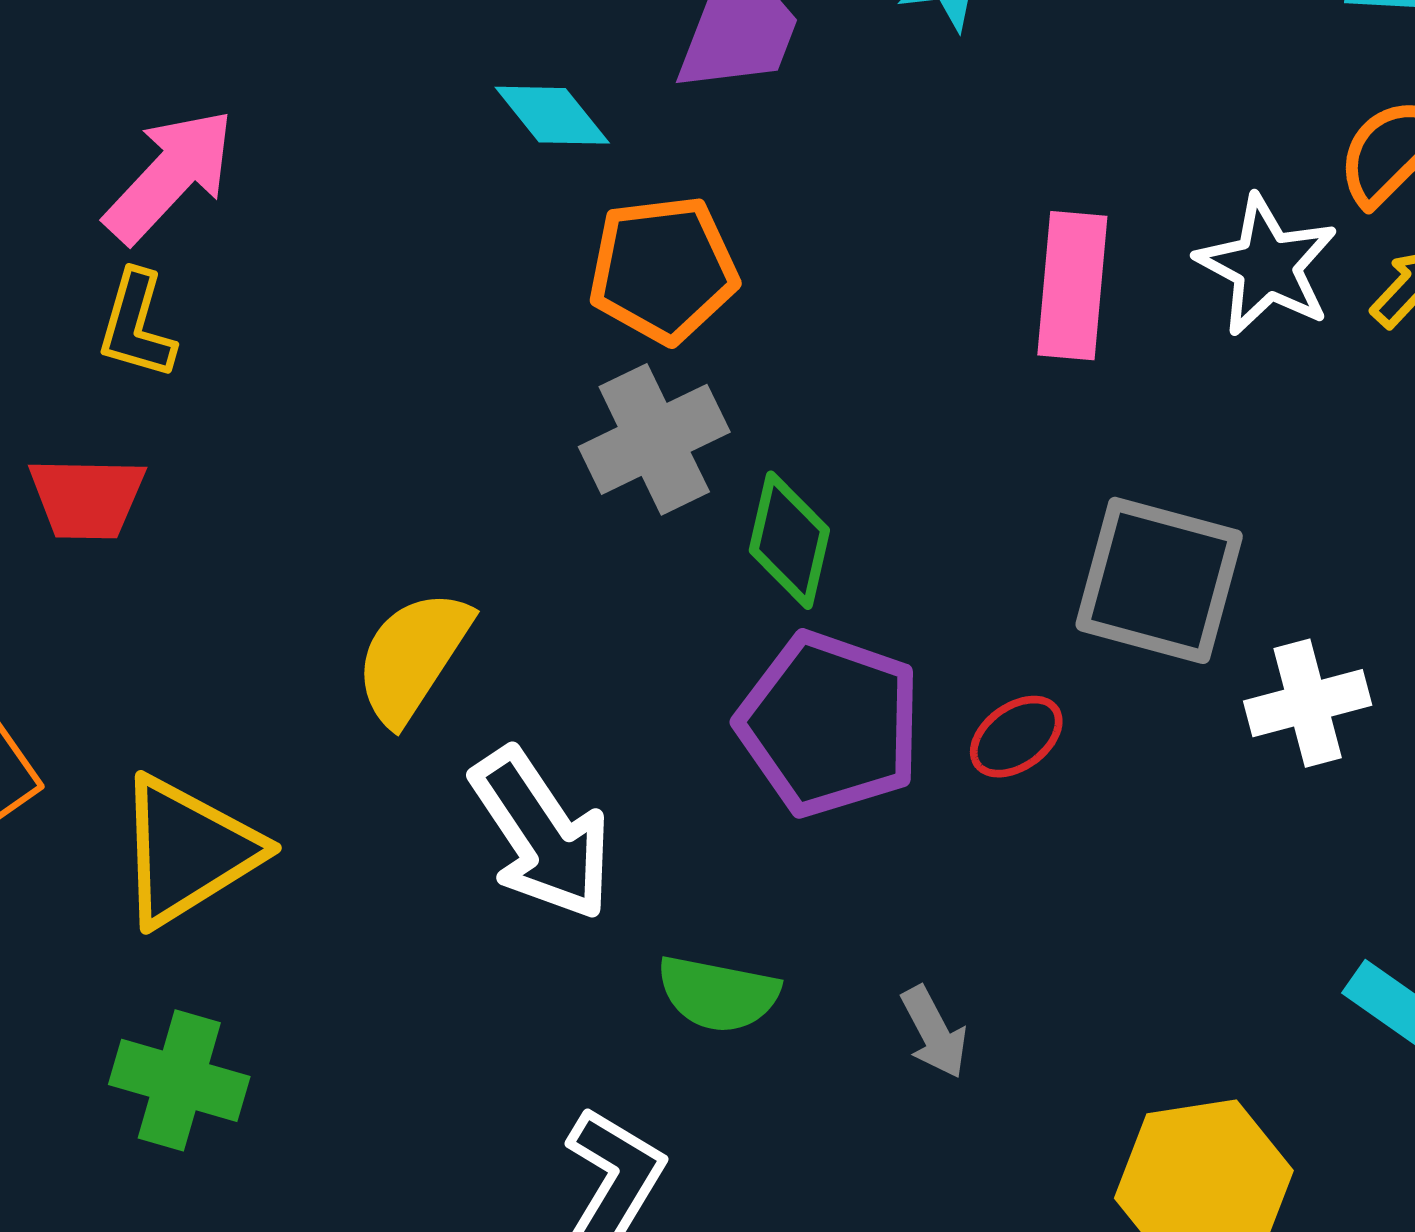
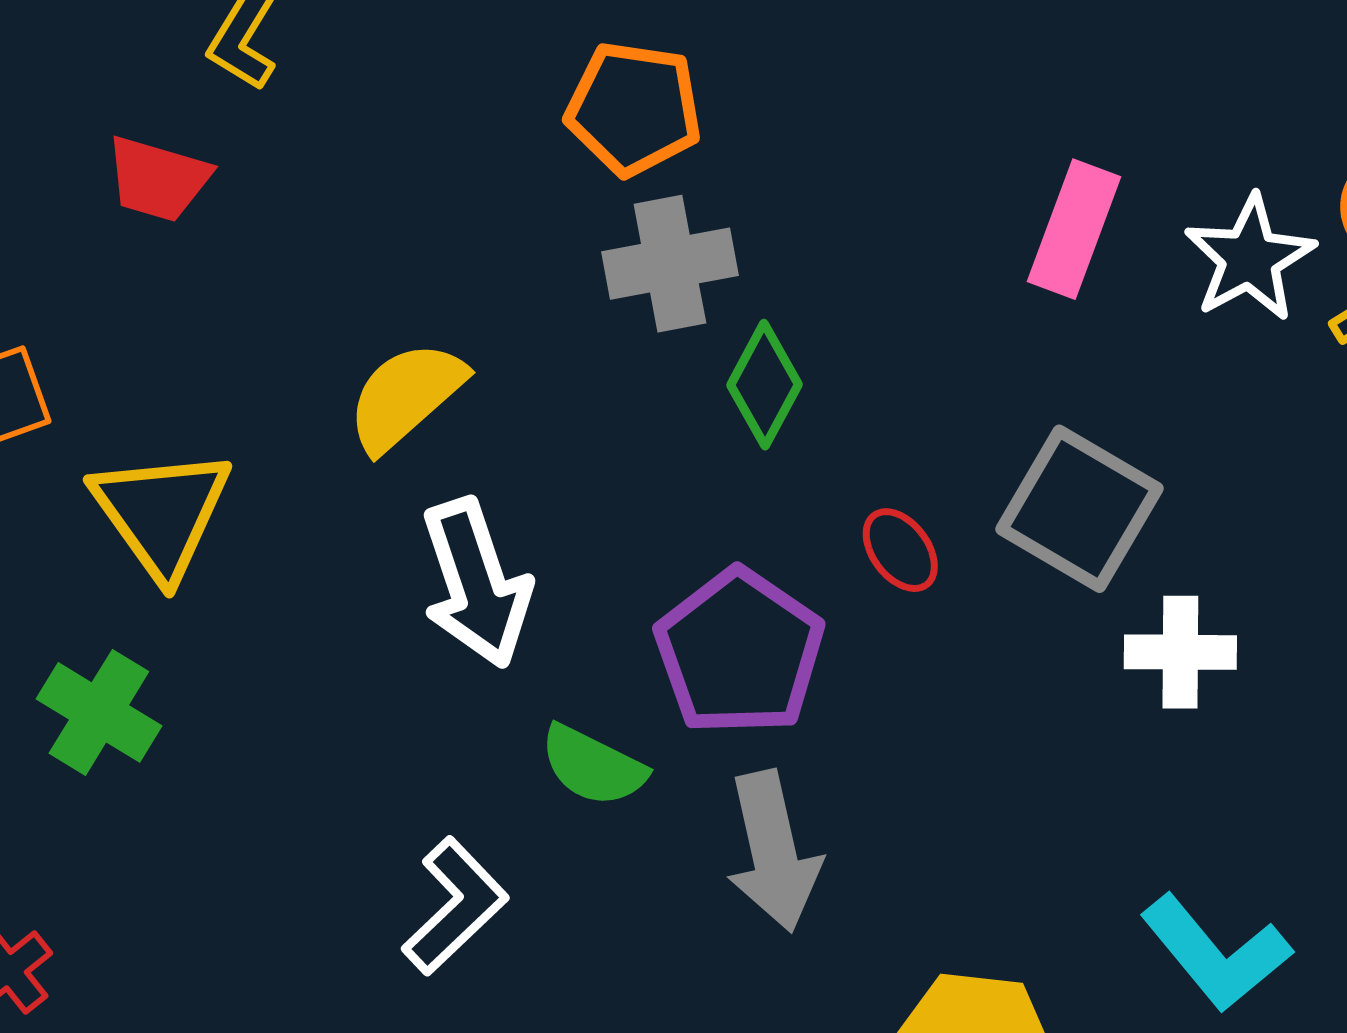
orange pentagon: (663, 269) -> (634, 109), moved
purple pentagon: (829, 724) -> (739, 652), moved
red ellipse: (1016, 737) -> (900, 550), moved, turned 74
yellow triangle: (188, 851) -> (161, 513), turned -49
gray arrow: (934, 1032) -> (773, 851), size x1.8

